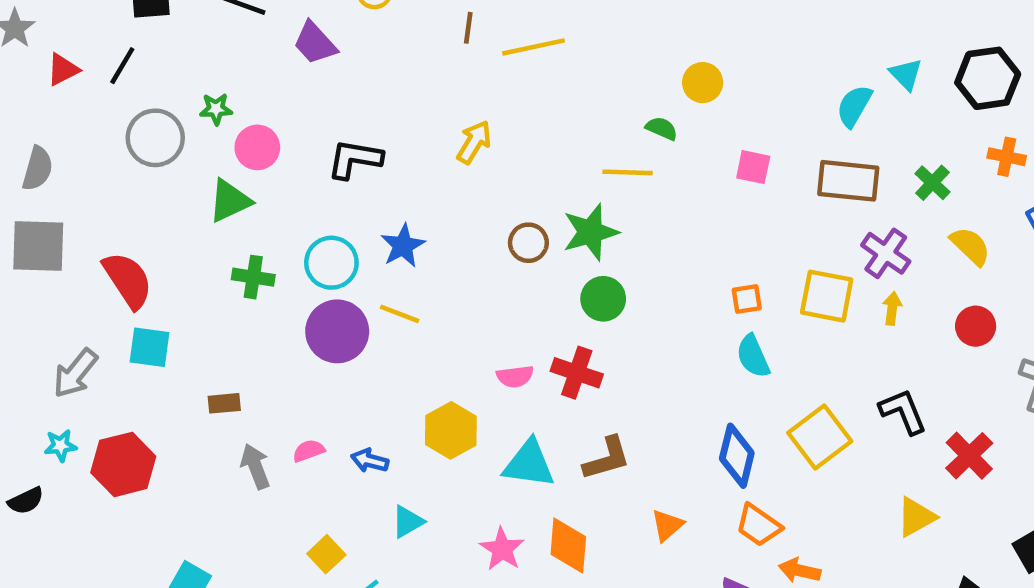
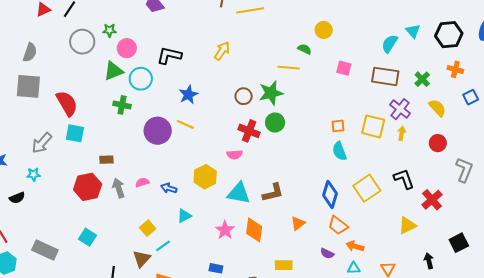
cyan circle: (331, 263) -> (141, 79), moved
red cross: (577, 373) -> (249, 131), moved
red hexagon: (123, 464) -> (88, 187), moved

